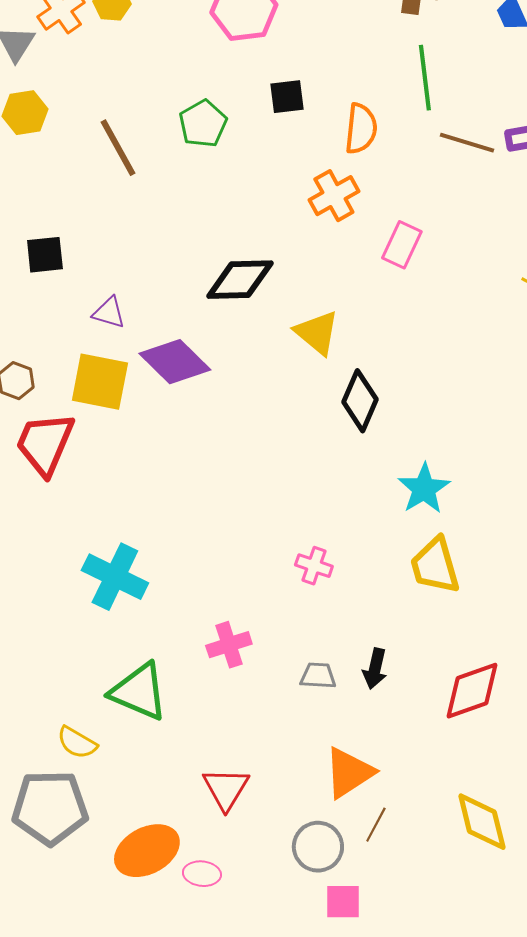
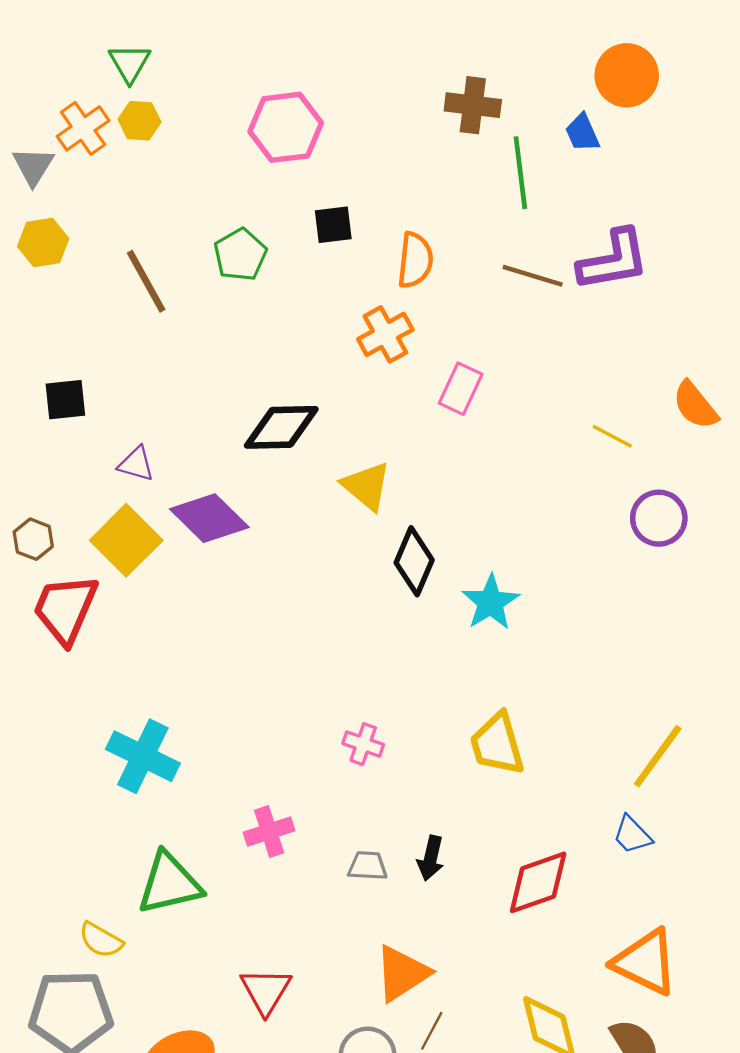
green line: (425, 78) -> (520, 173), moved
yellow square: (100, 382) -> (126, 540), turned 34
cyan star: (424, 489) -> (490, 602), moved
green triangle: (139, 692) -> (169, 884), turned -36

